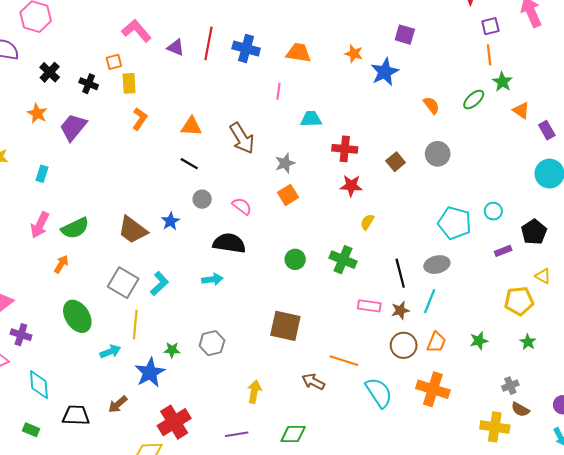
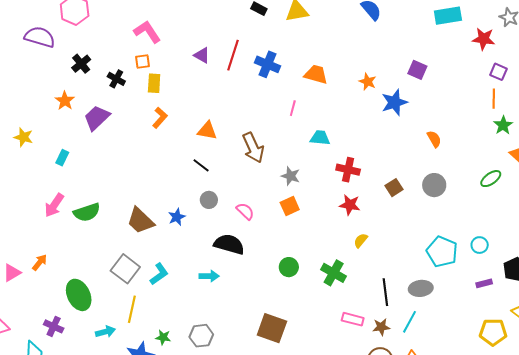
purple square: (490, 26) -> (498, 72), turned 30
pink L-shape: (136, 31) -> (147, 32), moved
green ellipse: (474, 99) -> (491, 179), moved
gray star: (285, 163) -> (291, 176), turned 30
orange arrow: (61, 264) -> (40, 262), moved
purple cross: (21, 335) -> (54, 326), moved

